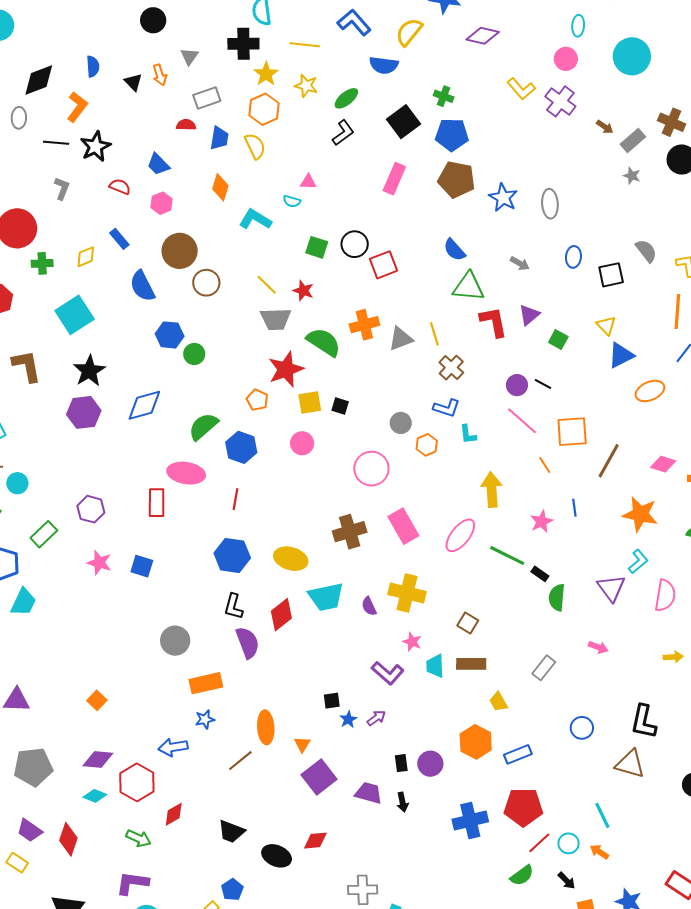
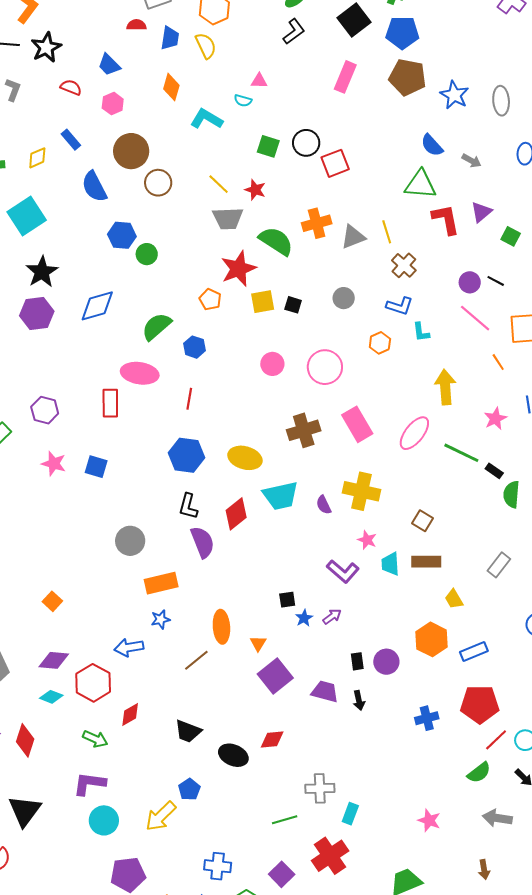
blue semicircle: (454, 250) -> (432, 145), moved
gray circle: (401, 423) -> (344, 298), moved
pink circle: (302, 443) -> (272, 364), moved
blue hexagon: (241, 447) -> (195, 347), size x0.7
blue cross: (470, 821) -> (427, 718), size x0.7

